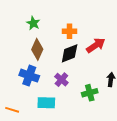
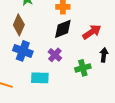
red arrow: (96, 45) -> (92, 32), moved
brown diamond: (37, 49) -> (19, 25), moved

